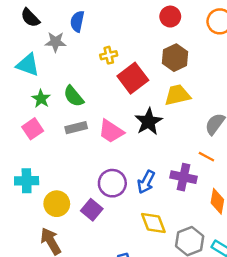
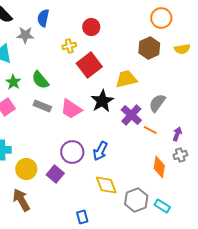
red circle: (170, 17) -> (91, 27), moved
brown hexagon: (175, 58) -> (149, 48), moved
gray rectangle: (76, 128) -> (42, 106), turned 36
purple cross: (184, 177) -> (131, 115), moved, turned 30

